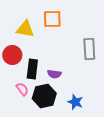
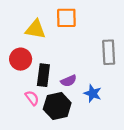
purple semicircle: (54, 74) -> (69, 81), turned -32
blue star: (75, 102) -> (93, 93), moved

